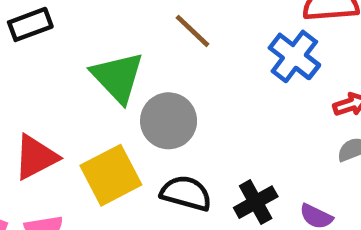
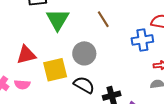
blue cross: (294, 56) -> (142, 40), turned 30
green triangle: (118, 77) -> (58, 20), moved

